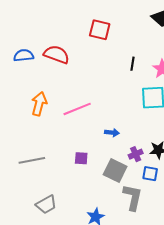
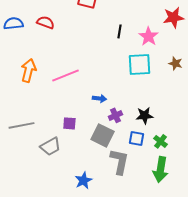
red semicircle: (57, 54) -> (45, 22), size x0.7
purple cross: (136, 154) -> (115, 115), moved
gray trapezoid: (46, 205) -> (50, 146), moved

